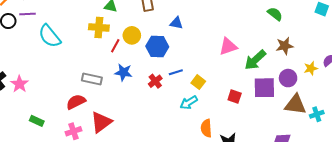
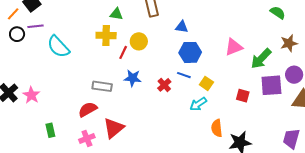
blue hexagon: (157, 47) -> (190, 52), moved
blue line: (176, 72) -> (184, 75), turned 40
green rectangle: (37, 121) -> (50, 130), turned 56

